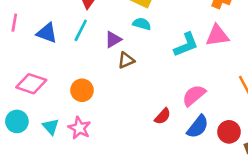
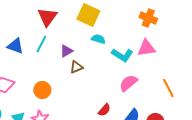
cyan semicircle: (142, 24) -> (98, 39), moved
cyan L-shape: (186, 45) -> (122, 55), turned 55
pink semicircle: (194, 95) -> (128, 83), moved

